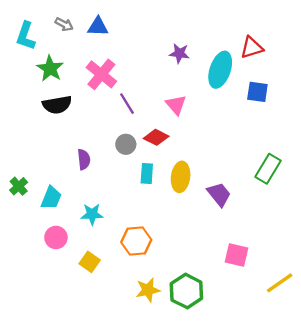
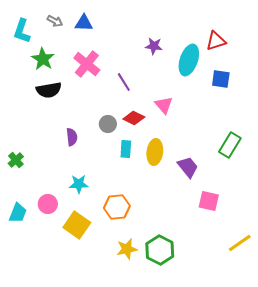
purple line: (127, 104) -> (124, 82), moved
pink triangle: (176, 105) -> (164, 105), moved
cyan trapezoid: (51, 198) -> (18, 213), moved
pink square: (237, 255) -> (209, 201), moved
yellow square: (90, 262) -> (77, 225), size x1.5

